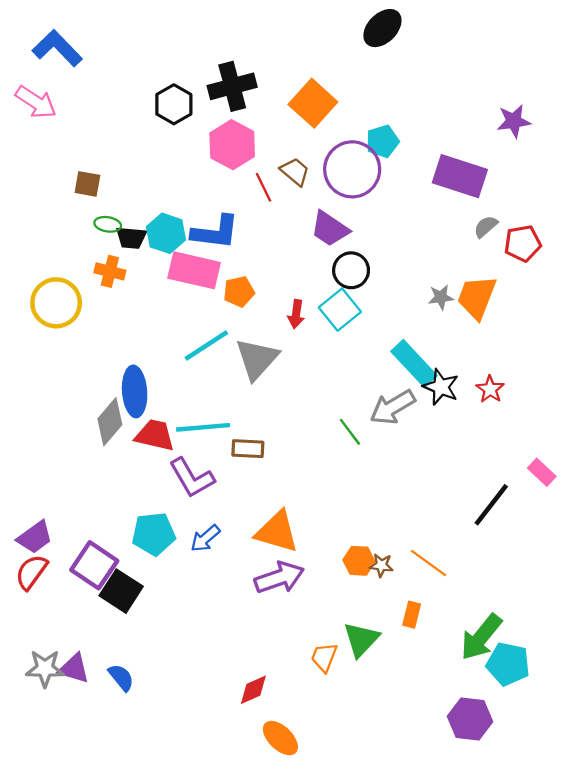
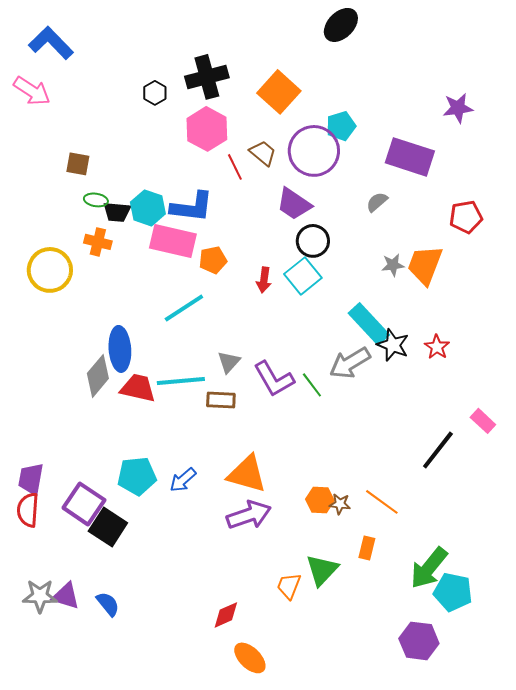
black hexagon: (174, 104) -> (155, 93), size x0.7
gray semicircle: (486, 227) -> (377, 202), moved
gray triangle: (257, 359) -> (229, 362), moved, size x0.6
purple L-shape: (192, 478) -> (274, 379), moved
purple trapezoid: (35, 537) -> (31, 479), turned 136
red semicircle: (31, 572) -> (28, 510), turned -32

